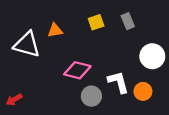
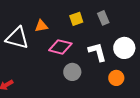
pink diamond: (77, 70) -> (60, 47), moved
white L-shape: (118, 82) -> (97, 52), moved
gray circle: (91, 96) -> (72, 72), moved

